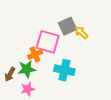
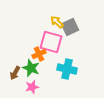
yellow arrow: (81, 32) -> (57, 22), moved
green star: (27, 69) -> (31, 68), turned 30

